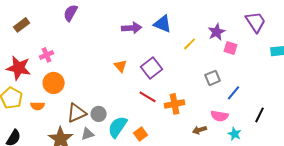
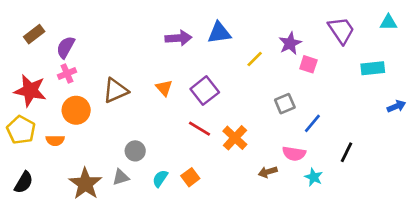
purple semicircle: (71, 13) -> (66, 47), moved
blue triangle: (163, 24) -> (219, 33), turned -30
orange cross: (175, 104) -> (235, 138), turned -36
brown triangle: (77, 113) -> (115, 91), moved
cyan semicircle: (118, 127) -> (160, 178), moved, size x0.6

